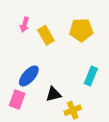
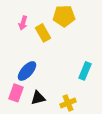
yellow pentagon: (81, 30) -> (64, 16), moved
black triangle: (53, 94) -> (38, 98), moved

